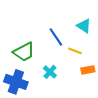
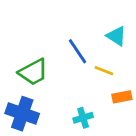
cyan cross: (50, 72) -> (83, 118), moved, turned 32

